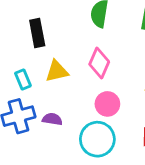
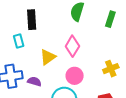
yellow triangle: (57, 71) -> (48, 57), moved, turned -30
cyan rectangle: (23, 80) -> (19, 41), moved

